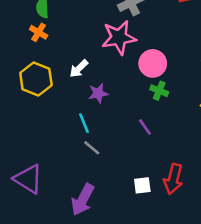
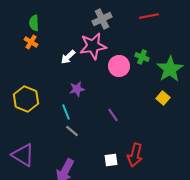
white arrow: (79, 69) -> (68, 57), moved
yellow hexagon: (36, 79) -> (26, 99), moved
green cross: (159, 91) -> (142, 57), moved

